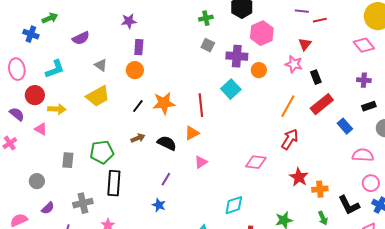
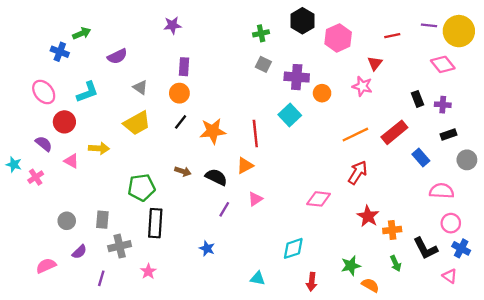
purple line: (302, 11) -> (429, 25), moved
purple star: (129, 21) -> (173, 25), moved
pink hexagon: (262, 33) -> (338, 38), moved
pink ellipse: (17, 69) -> (44, 92), turned -30
black rectangle: (316, 77) -> (417, 99), moved
black line: (138, 106) -> (181, 122), moved
orange line: (288, 106) -> (355, 135), turned 35
yellow arrow: (57, 109) -> (99, 148), moved
brown arrow: (138, 138) -> (183, 171), turned 40
gray rectangle: (68, 160) -> (102, 220), moved
purple line: (166, 179) -> (224, 209), moved

